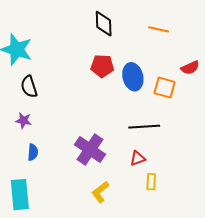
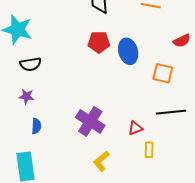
black semicircle: (29, 87) -> (30, 64), turned -80
orange square: (165, 88) -> (163, 73), moved
black line: (144, 127) -> (171, 112), moved

